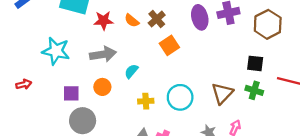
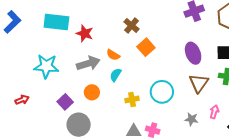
purple ellipse: (200, 17) -> (193, 53), moved
red star: (104, 21) -> (85, 33), turned 30
orange semicircle: (132, 21) -> (113, 55), moved
purple square: (71, 93) -> (65, 102), turned -35

